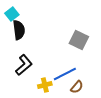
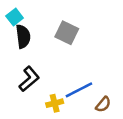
gray square: (79, 40) -> (67, 33), moved
brown semicircle: (77, 87) -> (103, 104), moved

